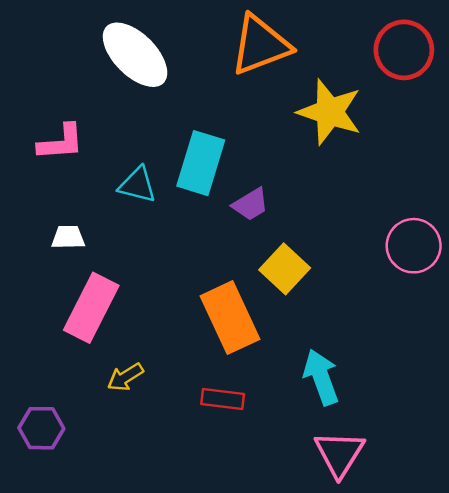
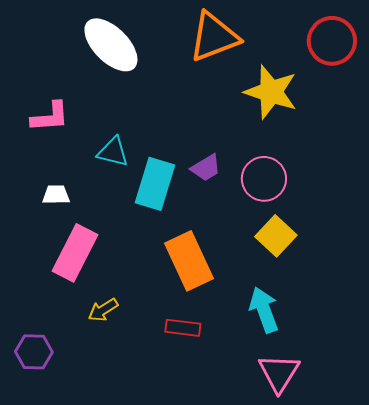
cyan rectangle: (201, 163) -> (155, 184), moved
pink circle: (414, 246) -> (264, 179), moved
yellow square: (285, 269) -> (276, 236), moved

